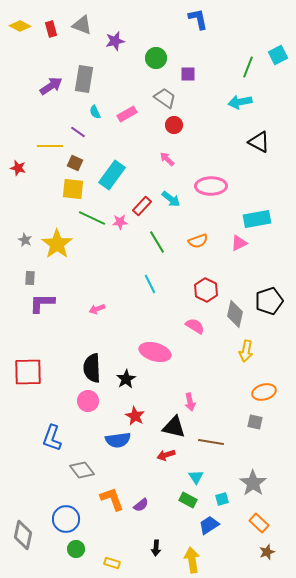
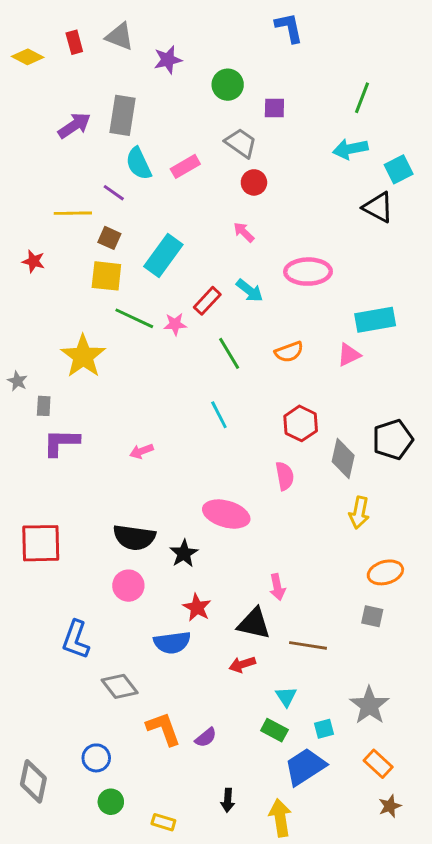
yellow diamond: (20, 26) -> (28, 57), moved
cyan square: (278, 55) -> (399, 169), moved
cyan semicircle: (95, 112) -> (139, 163), size x1.6
red star: (18, 168) -> (33, 261), moved
gray star: (25, 240) -> (17, 381), moved
pink semicircle: (195, 326) -> (285, 476), turned 48
black semicircle: (92, 368) -> (134, 537), turned -80
blue circle: (66, 519) -> (96, 758), size x0.7
blue trapezoid: (209, 525) -> (305, 767), size x1.4

